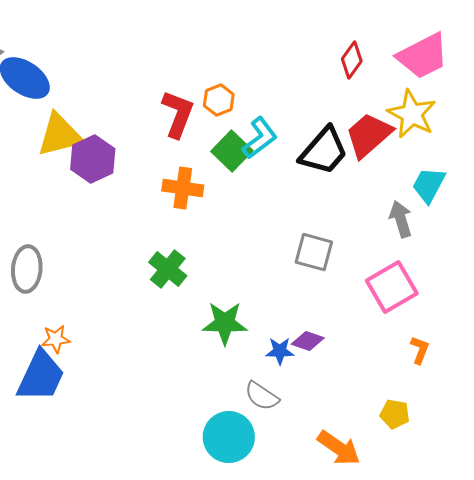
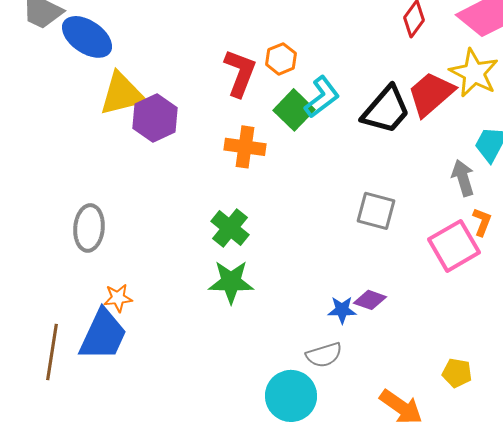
green star: (225, 323) -> (231, 282), moved
orange L-shape: (420, 350) -> (482, 222), moved
gray semicircle: (262, 396) -> (324, 355), turned -51

